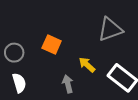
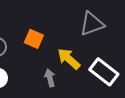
yellow arrow: (87, 65) -> (69, 59), size x1.4

